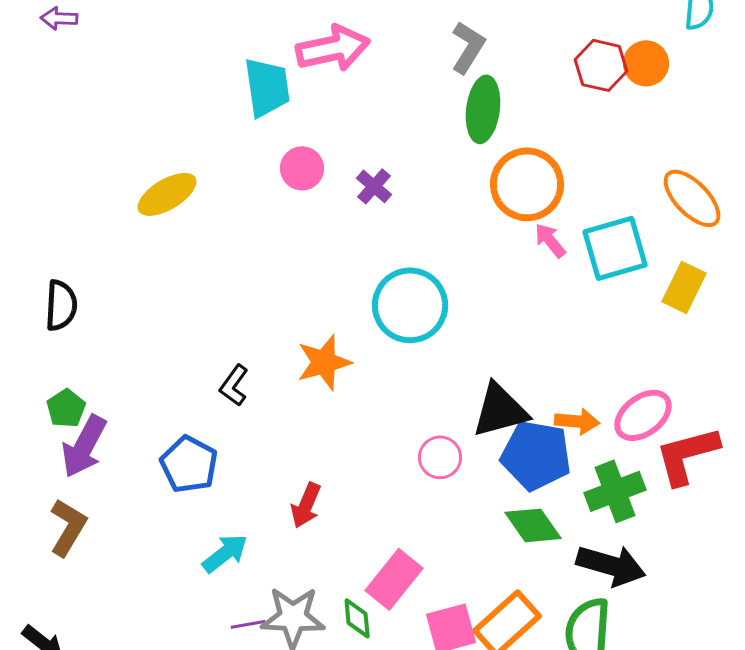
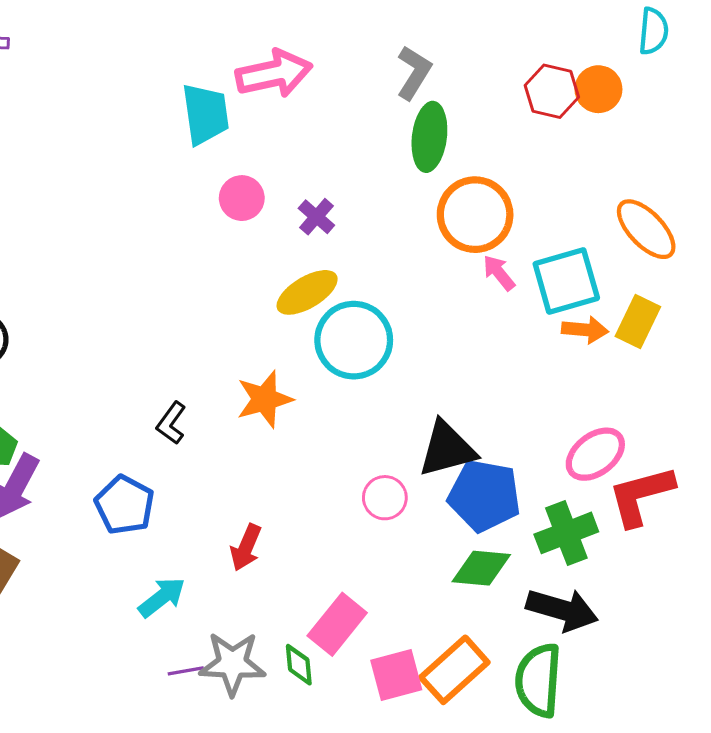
yellow ellipse: (167, 194) -> (307, 292), moved
orange arrow: (577, 421) -> (585, 330), moved
green diamond: (533, 525) -> (481, 568), turned -50

